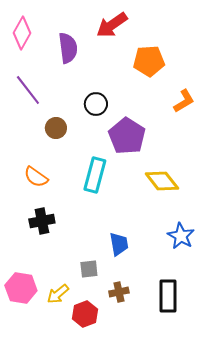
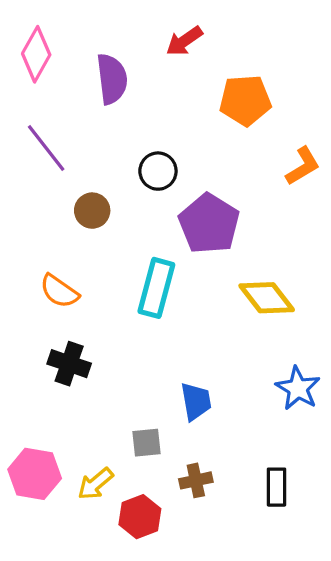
red arrow: (112, 25) -> (184, 41), size x0.7
black cross: (42, 221) -> (69, 364), turned 30
black rectangle: (168, 296) -> (276, 487), size x0.7

